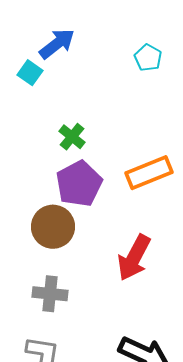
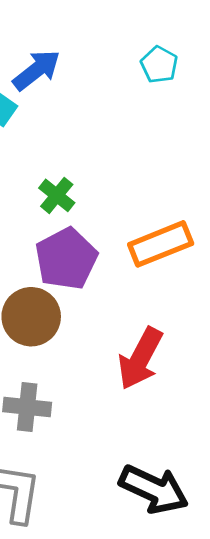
cyan pentagon: (148, 58) -> (159, 65), moved

